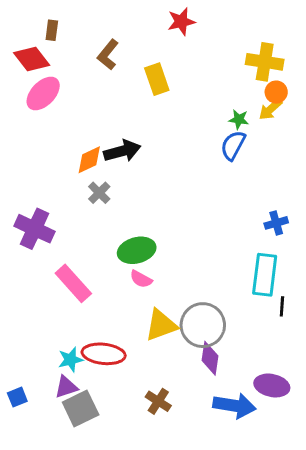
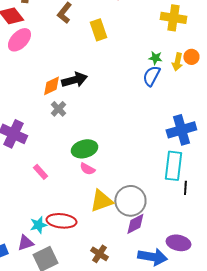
orange circle: (276, 92) -> (191, 57), moved
yellow arrow: (270, 109) -> (177, 62), moved, turned -36
blue cross: (276, 223) -> (181, 130), size x1.8
pink rectangle: (73, 283) -> (40, 172), size x0.6
purple diamond: (210, 358) -> (135, 224), turned 55
purple triangle: (66, 387) -> (25, 243), moved

